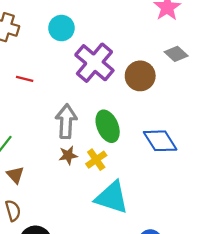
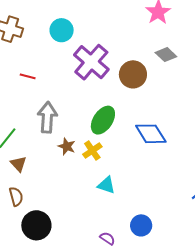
gray arrow: (66, 121) -> (47, 117), moved
green ellipse: (108, 126) -> (103, 120), turned 56
brown star: (68, 155) -> (67, 146), turned 30
cyan triangle: (112, 197) -> (106, 185), size x0.6

